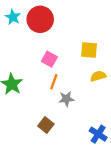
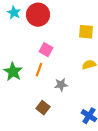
yellow square: (89, 50) -> (86, 32), moved
orange line: (54, 82) -> (39, 70), moved

